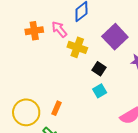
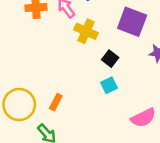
purple square: (115, 37) -> (132, 22), turned -30

